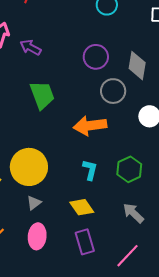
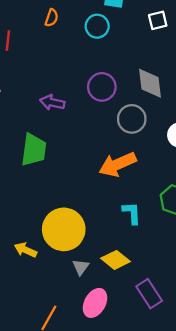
purple arrow: (31, 47) -> (52, 102), moved
green trapezoid: (42, 95) -> (34, 150), moved, turned 44
yellow diamond: (82, 207) -> (115, 260), moved
pink ellipse: (37, 236) -> (95, 303), turned 40

